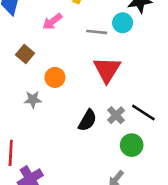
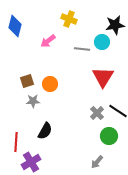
brown square: (25, 54) -> (27, 81), moved, turned 32
red triangle: (107, 70) -> (103, 77), moved
black semicircle: (87, 120) -> (45, 131), moved

